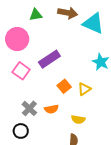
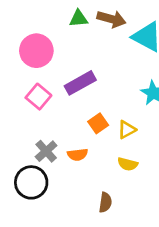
green triangle: (36, 15) -> (79, 18), moved
yellow semicircle: (78, 119) -> (128, 164), moved
black circle: (21, 131) -> (31, 182), size x1.5

